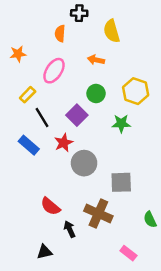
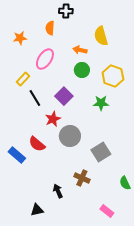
yellow semicircle: (112, 31) -> (101, 36), moved
orange star: (18, 54) -> (20, 38), moved
green circle: (96, 93) -> (82, 70), moved
blue rectangle: (29, 145) -> (17, 155), moved
gray square: (121, 182) -> (101, 152), turned -30
red semicircle: (50, 206) -> (37, 144), moved
brown cross: (98, 214) -> (82, 178), size x0.7

